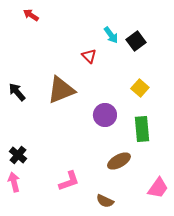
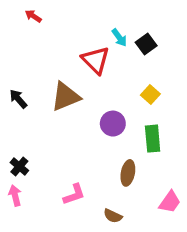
red triangle: (89, 56) -> (96, 60), size x1.8
brown ellipse: (119, 161) -> (128, 173), turned -50

